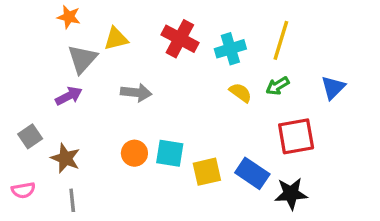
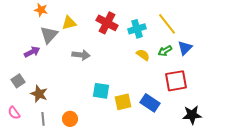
yellow line: (281, 40) -> (167, 24), turned -55
blue triangle: (333, 88) -> (185, 48), moved
purple arrow: (69, 96) -> (32, 52), moved
orange circle: (134, 153) -> (70, 119), moved
pink semicircle: (23, 190) -> (14, 113), turned 64
black star: (291, 194) -> (192, 115), moved

